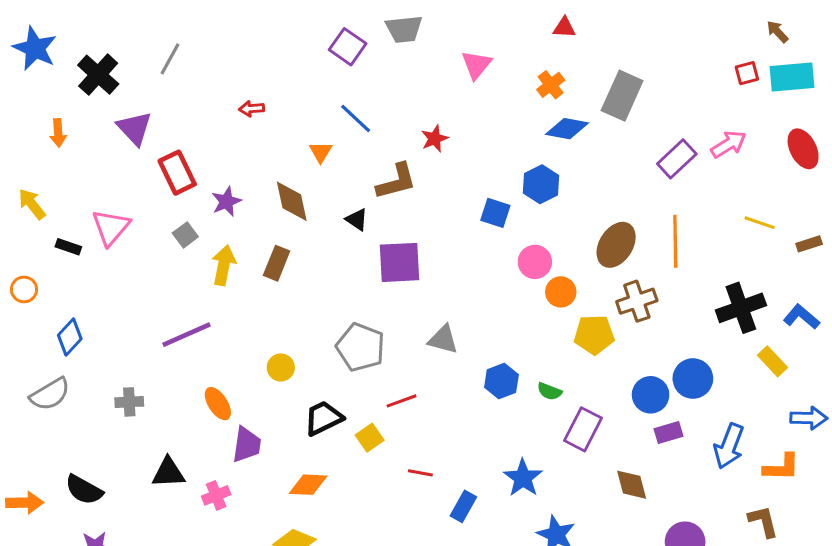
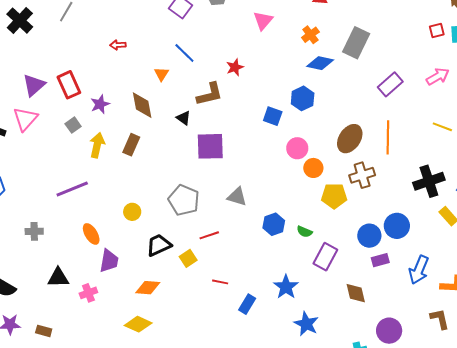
purple triangle: (134, 128) -> (34, 85), moved, turned 30
pink arrow: (728, 144) -> (438, 77), moved

